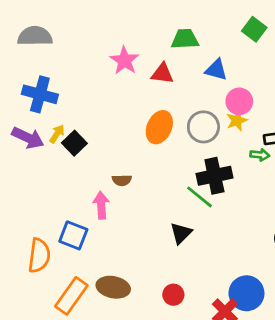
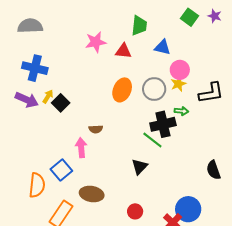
green trapezoid: (185, 39) -> (139, 25), turned 100
pink star: (124, 60) -> (96, 42), turned 30
green arrow: (260, 155) -> (181, 111), moved
blue square: (73, 235) -> (61, 170), turned 30
brown ellipse: (113, 287) -> (92, 194), moved

